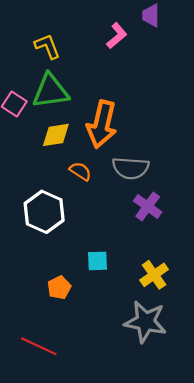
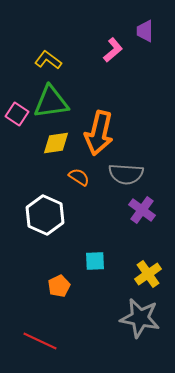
yellow L-shape: (47, 46) -> (48, 60), turned -32

